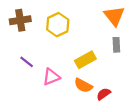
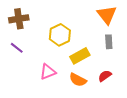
yellow hexagon: (58, 25) -> (60, 35), moved
purple line: (27, 62) -> (17, 48), moved
red semicircle: (104, 94) -> (105, 76), moved

